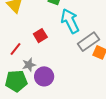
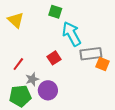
red square: (40, 36) -> (54, 58), moved
gray rectangle: (88, 42) -> (91, 54), turned 30

